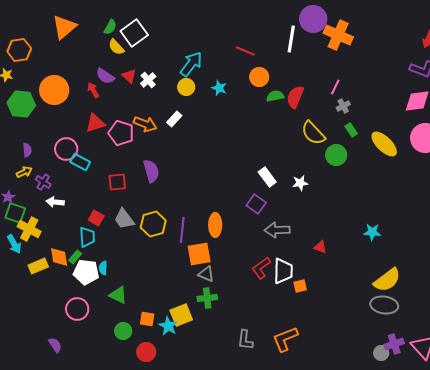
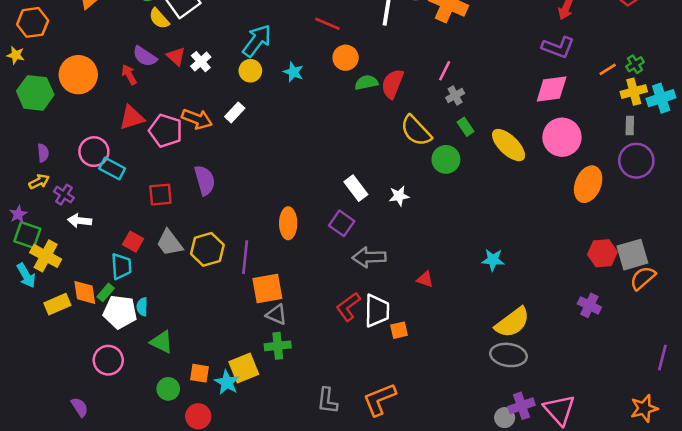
orange ellipse: (215, 225) -> (288, 223), moved

